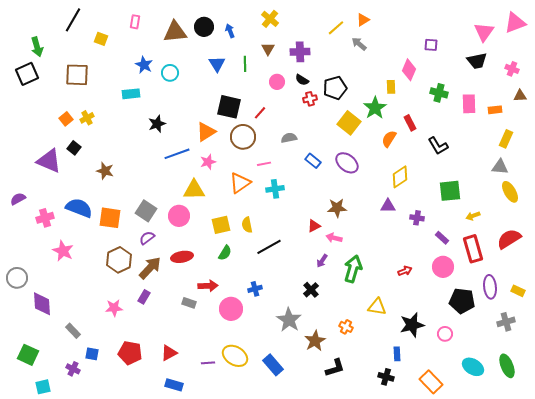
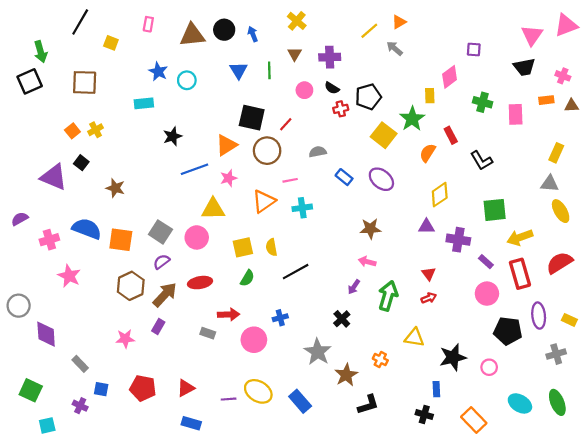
pink diamond: (409, 70) -> (450, 77), turned 30
orange rectangle: (495, 110) -> (546, 100), moved
yellow arrow: (473, 216) -> (520, 237), size x1.6
purple cross: (417, 218) -> (458, 240), size x1.5
red triangle: (314, 226) -> (429, 274), moved, turned -40
red arrow: (405, 271) -> (429, 298), moved

